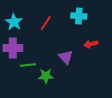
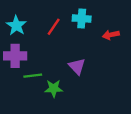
cyan cross: (79, 16) -> (82, 19), moved
red arrow: (91, 44) -> (111, 35), moved

